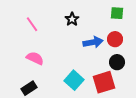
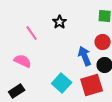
pink line: (32, 24) -> (32, 33), moved
blue arrow: (93, 42) -> (85, 56), moved, turned -102

